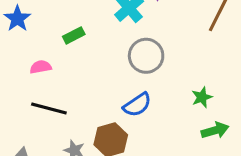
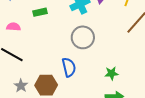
blue semicircle: (137, 105) -> (69, 67), turned -84

